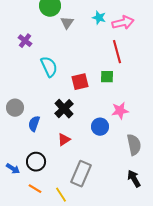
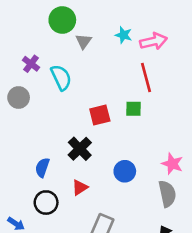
cyan semicircle: (49, 67) -> (61, 78), moved
gray circle: (15, 108) -> (19, 98), moved
pink star: (120, 111) -> (172, 164), moved, turned 30
black circle: (36, 162) -> (46, 202), moved

